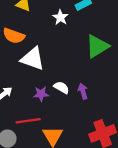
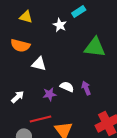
green triangle: (97, 46) -> (95, 47), turned 45
white triangle: (33, 59) -> (39, 64), size x0.7

